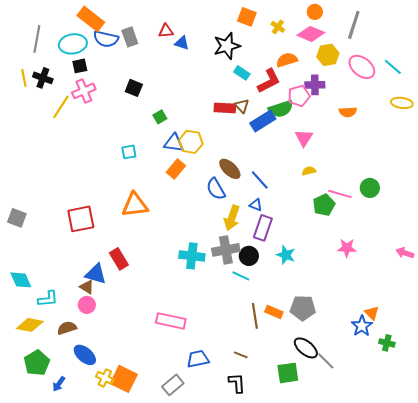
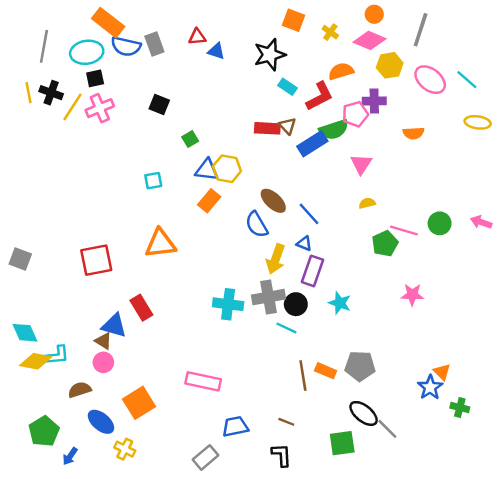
yellow line: (61, 107) -> (72, 107), moved
pink arrow: (405, 253) -> (481, 222), moved
yellow diamond: (30, 325) -> (36, 361), moved
orange square: (124, 379) -> (139, 403), moved, turned 32

